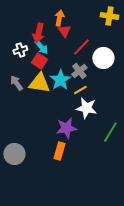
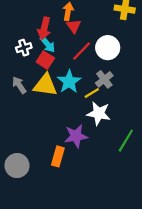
red line: (81, 47) -> (82, 51), moved
white circle: (103, 58) -> (108, 48), moved
gray cross: (79, 71) -> (104, 79), moved
orange rectangle: (59, 151) -> (58, 156), moved

